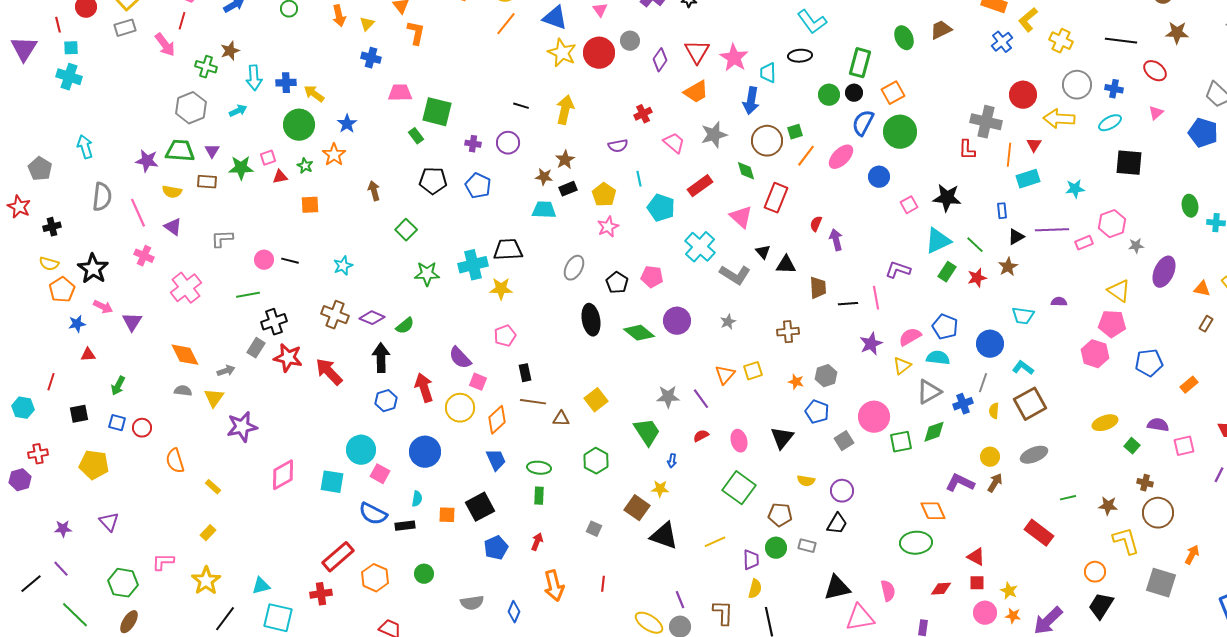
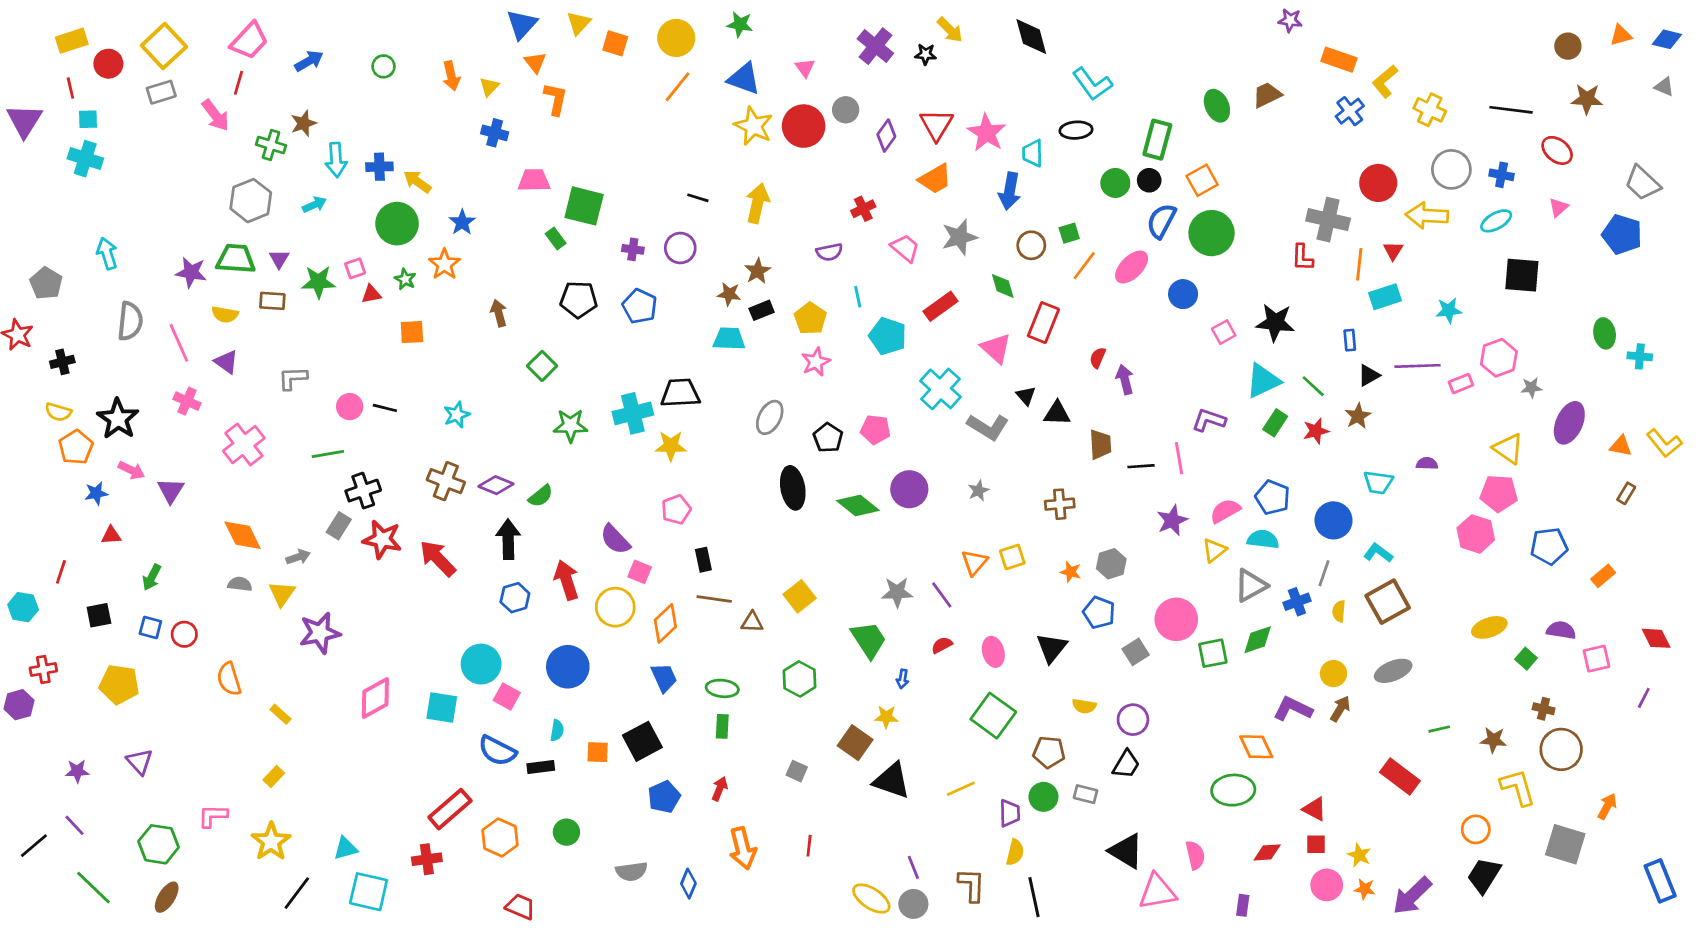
brown circle: (767, 141) -> (1031, 245), size x0.7
black triangle: (837, 588) -> (1126, 851), turned 44

